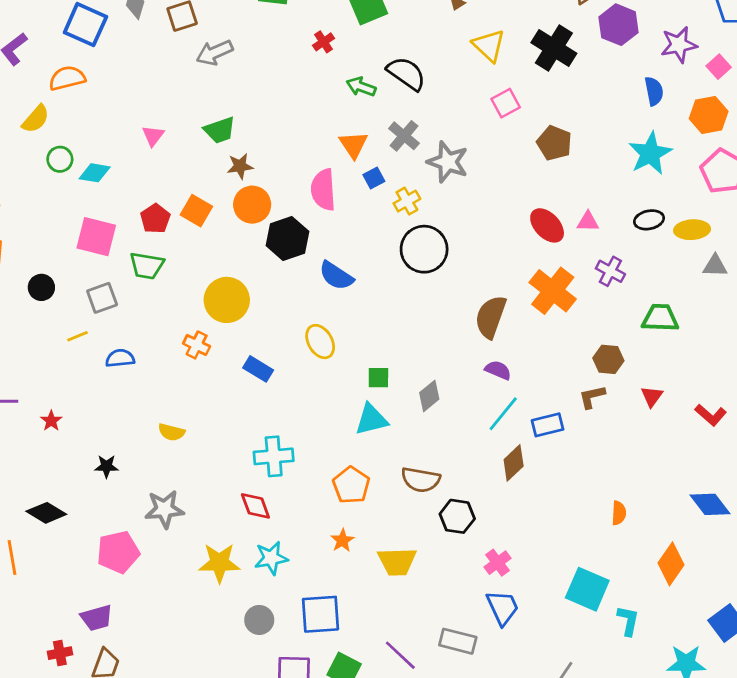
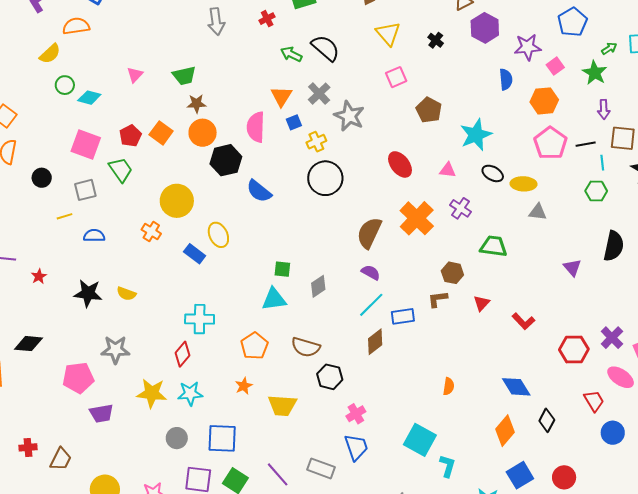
black cross: (554, 48) -> (436, 40), size x0.5
gray arrow: (215, 53) -> (216, 21), moved, turned -80
cyan star: (650, 153) -> (476, 135), moved
black ellipse: (649, 220) -> (493, 173), turned 35
red ellipse: (547, 225) -> (400, 164), moved
green trapezoid: (147, 266) -> (121, 170), turned -140
yellow ellipse: (320, 342) -> (218, 235), moved
black star: (106, 466) -> (88, 293), moved, size x1.6
red diamond: (255, 506) -> (183, 354), turned 55
black diamond: (46, 513) -> (28, 344), turned -32
orange diamond: (671, 564) -> (505, 431), moved
purple trapezoid: (97, 618) -> (101, 413), moved

